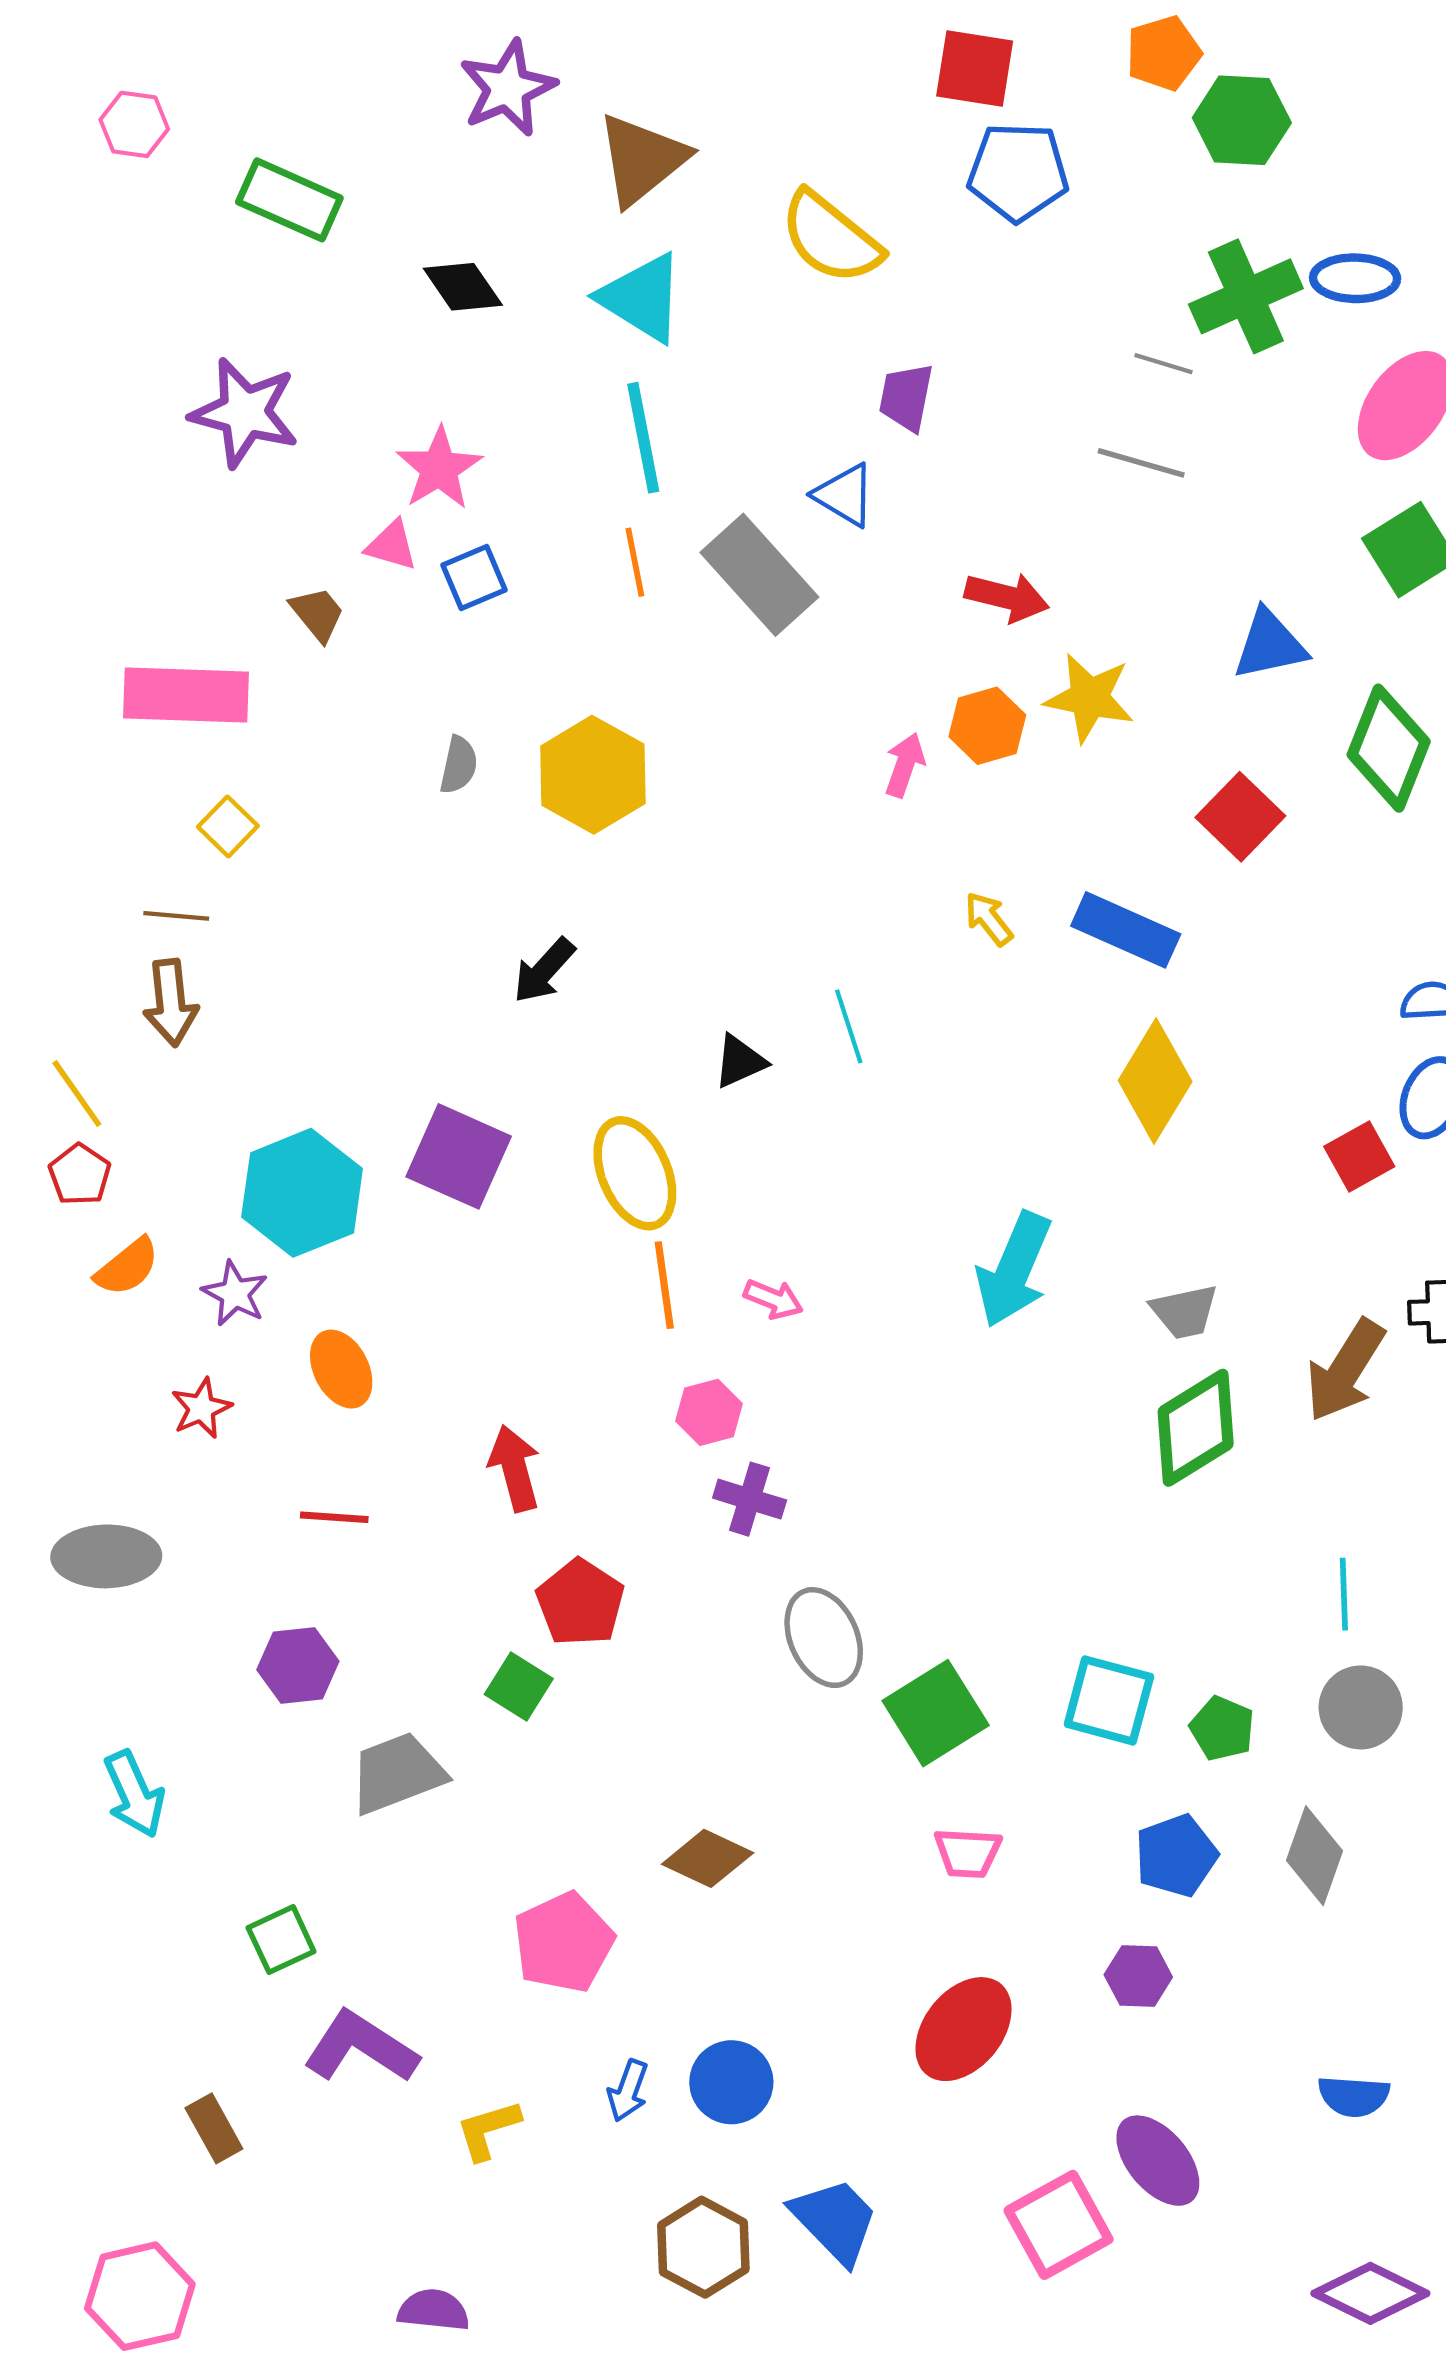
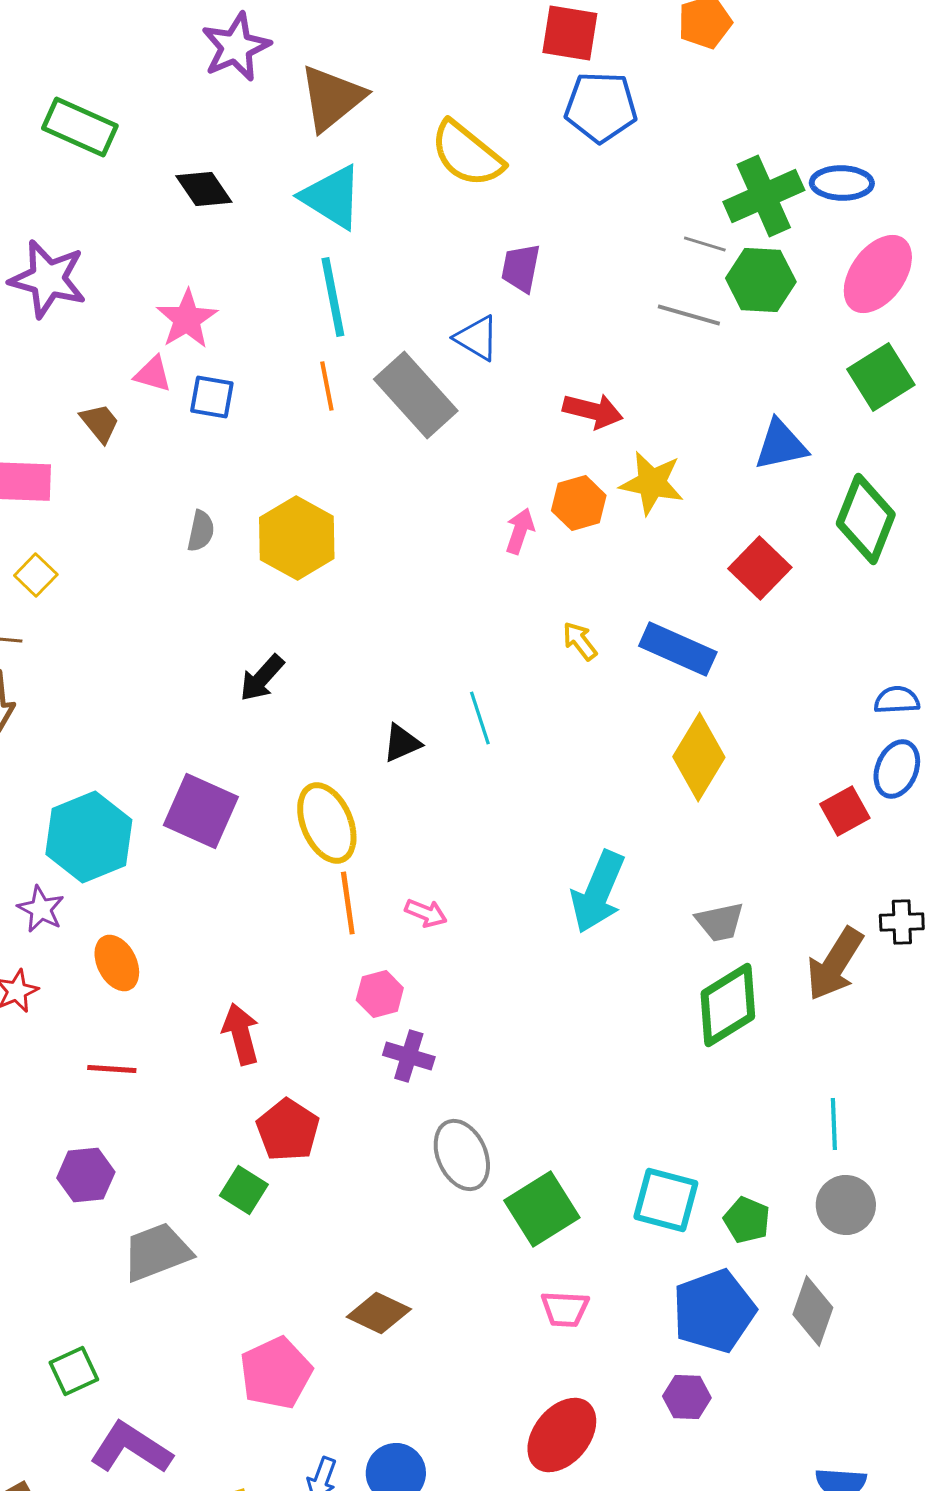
green hexagon: (1242, 120) -> (761, 280), moved
blue square: (474, 578) -> (212, 397), turned 33
blue pentagon: (1176, 1856) -> (714, 1311), size x1.4

